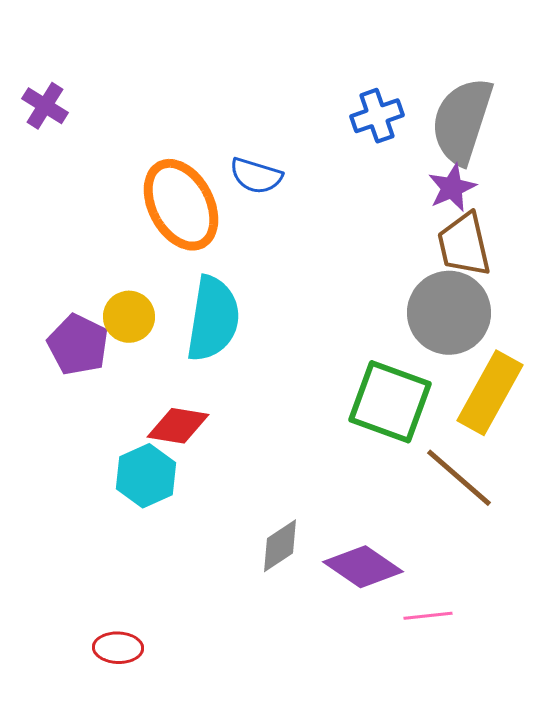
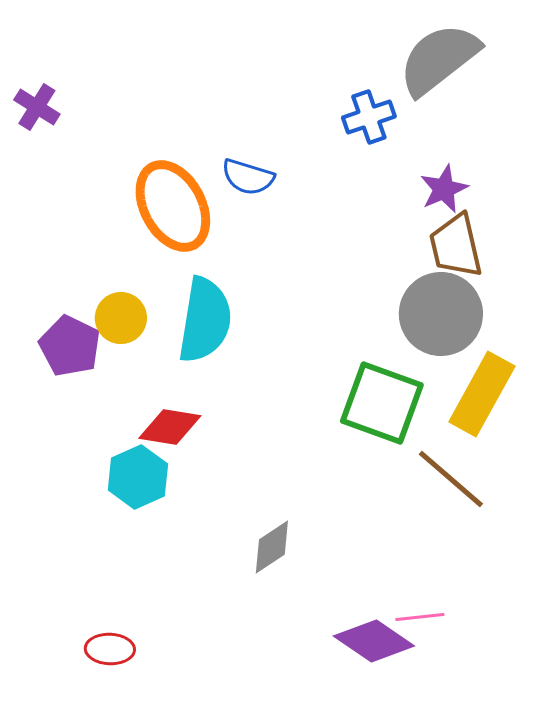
gray semicircle: (462, 121) -> (439, 59), moved, turned 34
purple diamond: (363, 567) -> (374, 641), moved

